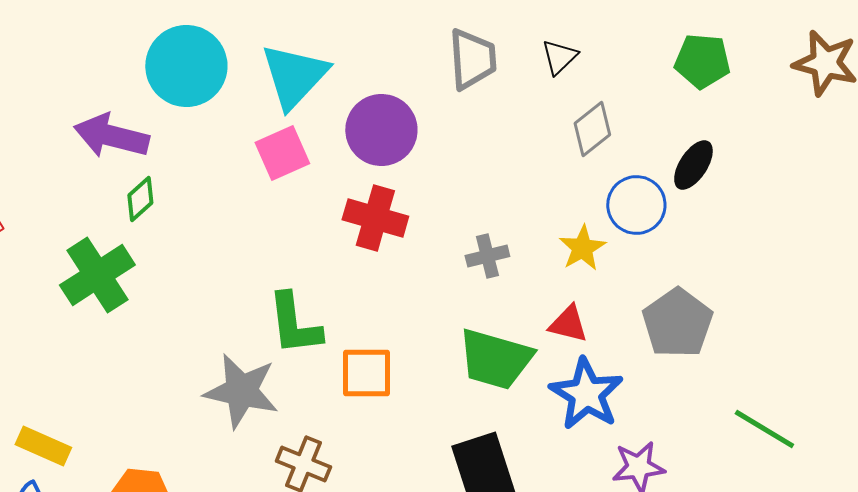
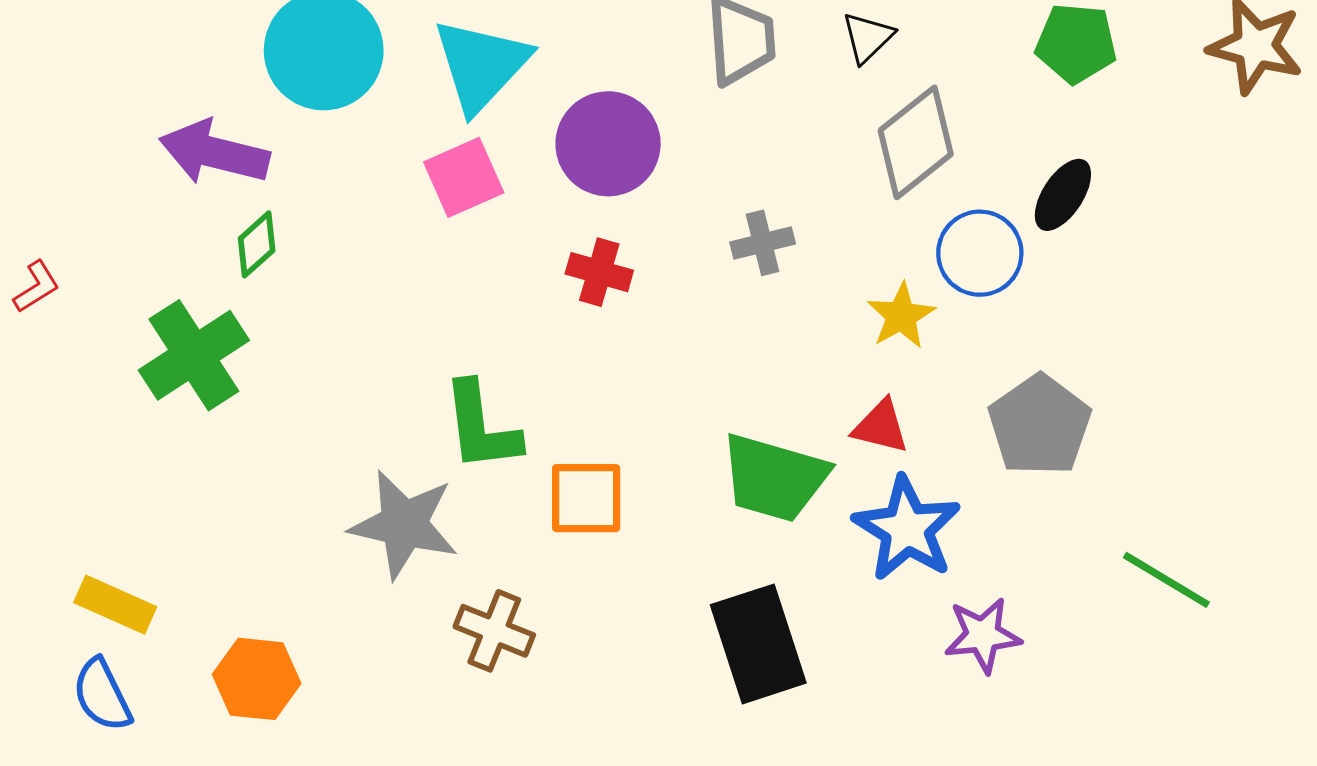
gray diamond: (592, 129) -> (916, 142), size x1.4
red cross: (375, 218) -> (599, 272), size x0.7
gray cross: (487, 256) -> (763, 243), moved

